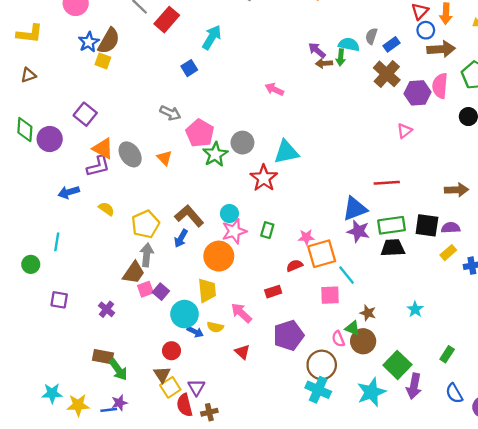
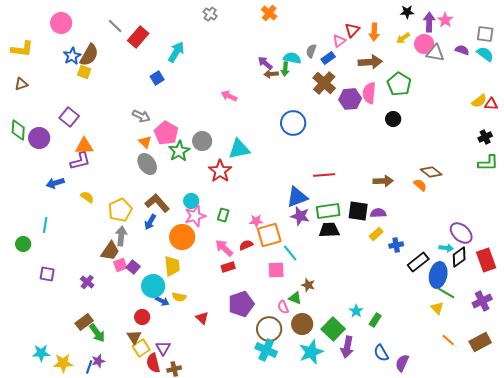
blue circle: (426, 30) -> (293, 123), moved, size x1.6
pink triangle: (404, 131) -> (339, 41), moved
orange triangle: (103, 148) -> (84, 146), turned -30
gray ellipse: (130, 154) -> (147, 164), moved
orange triangle: (164, 158) -> (145, 142), moved
cyan star: (415, 309) -> (356, 311), moved
pink arrow: (241, 313) -> (224, 248), moved
brown circle: (363, 341) -> (302, 324), moved
brown rectangle: (103, 357) -> (84, 322), turned -48
blue line: (109, 410) -> (89, 367), turned -64

